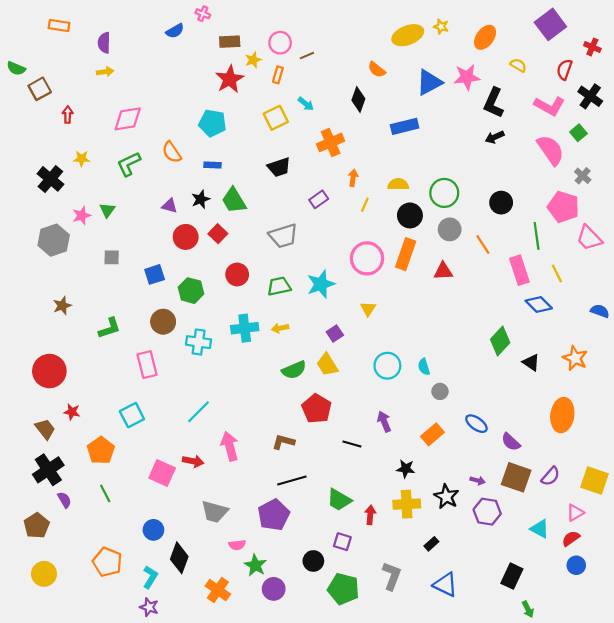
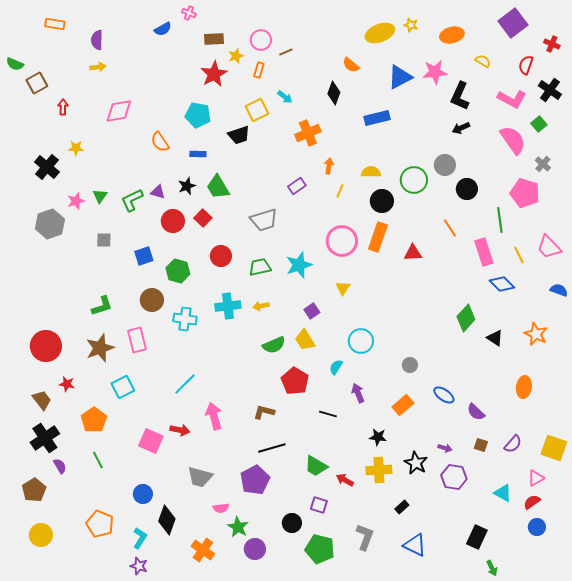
orange ellipse: (485, 37) -> (452, 35), turned 40
green L-shape: (129, 164) -> (132, 200), moved
black trapezoid: (279, 167) -> (239, 135), moved
gray circle: (450, 229) -> (445, 165), moved
pink trapezoid: (589, 238) -> (549, 247), moved
brown star: (62, 306) -> (100, 348), moved, size x1.6
cyan semicircle: (424, 367) -> (336, 367), moved, turned 49
orange ellipse: (562, 415) -> (524, 387), size x0.7
brown square: (516, 477) -> (481, 445), size x0.5
red arrow: (370, 515) -> (345, 480), turned -66

